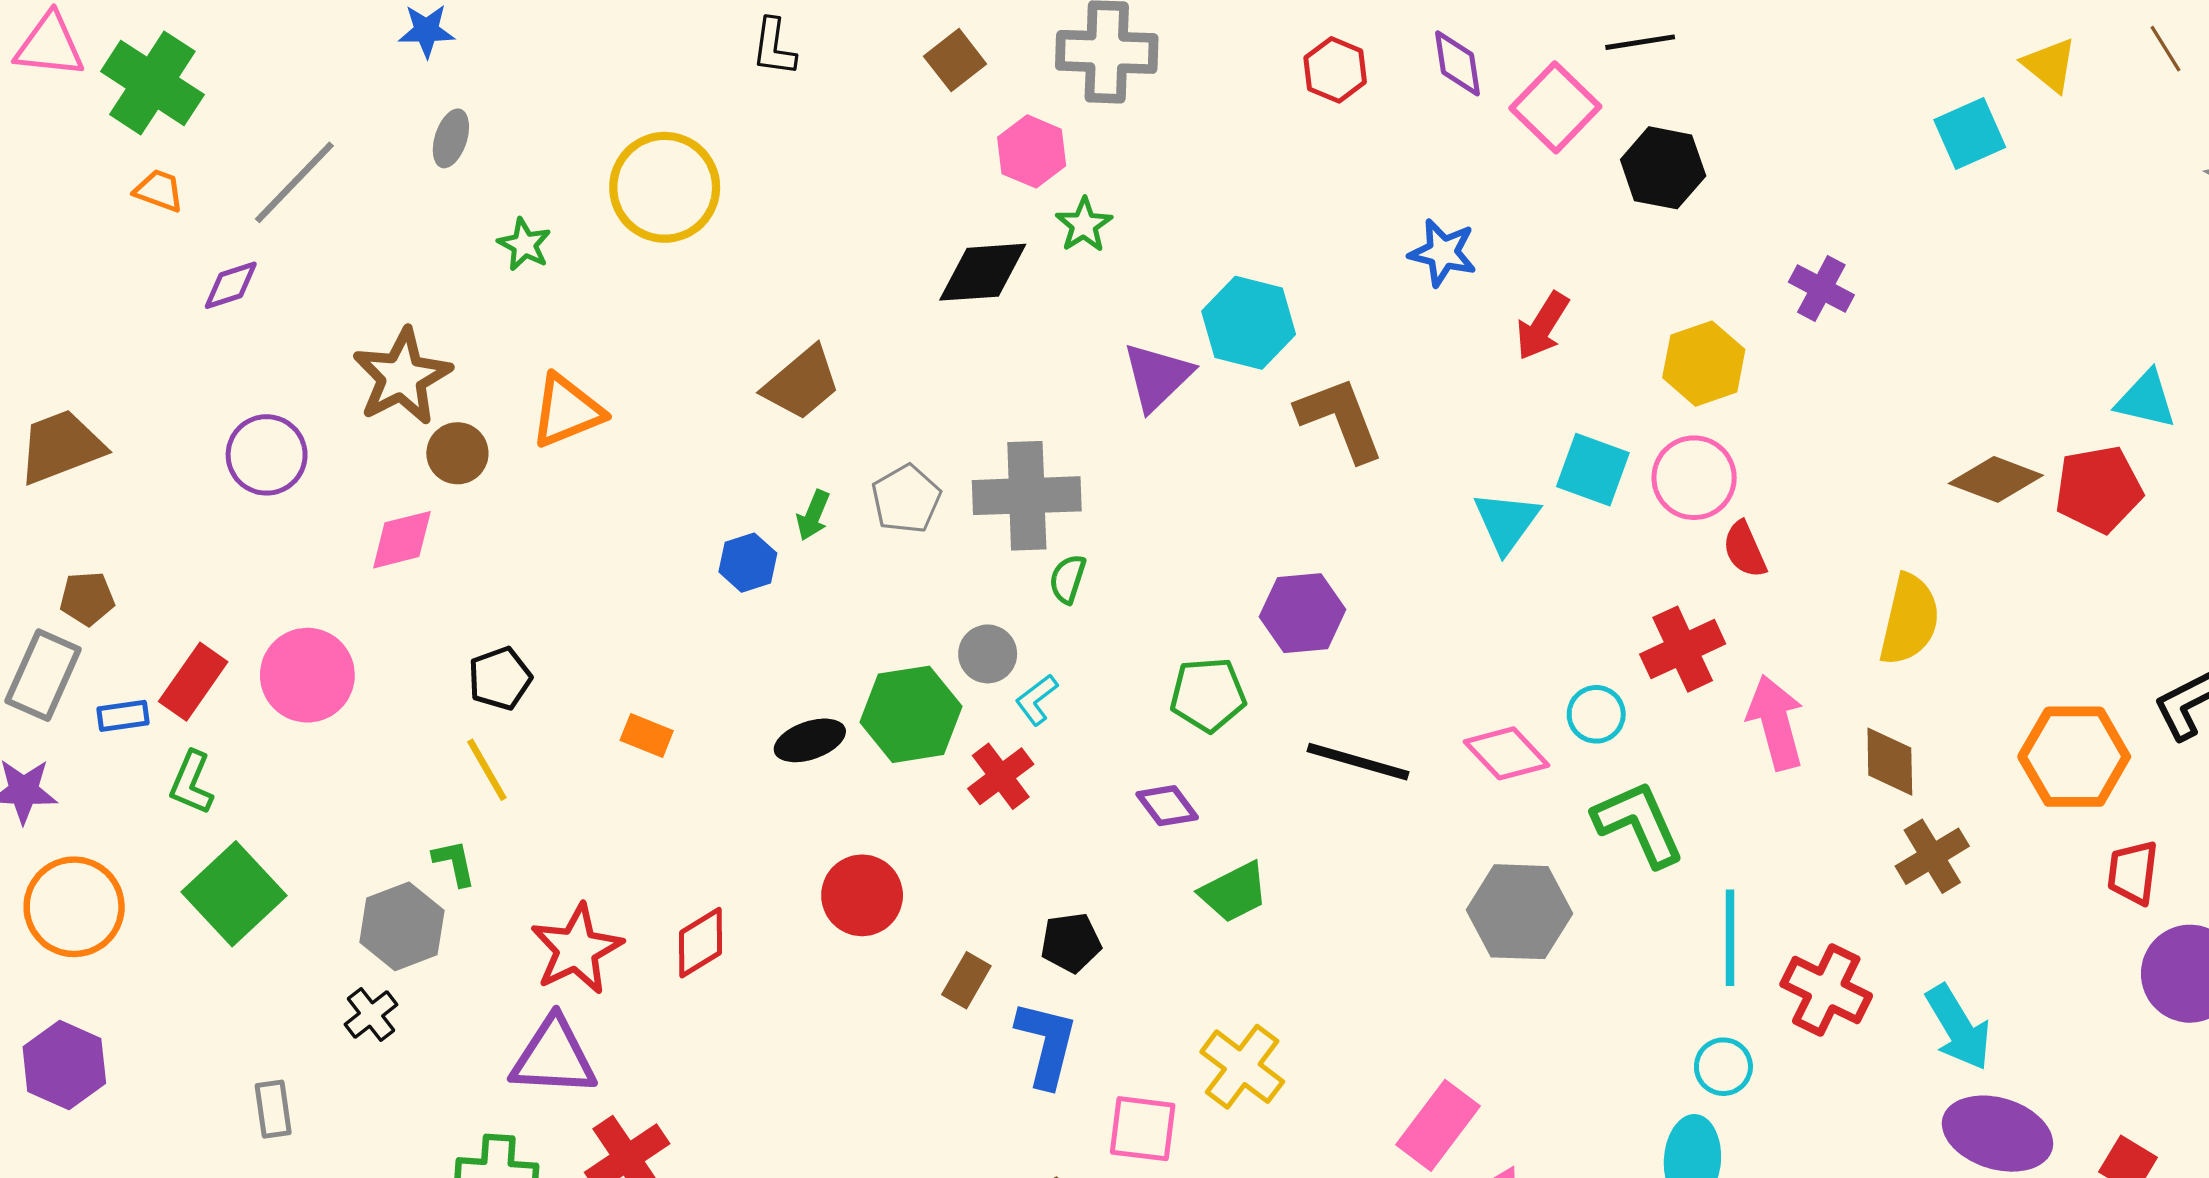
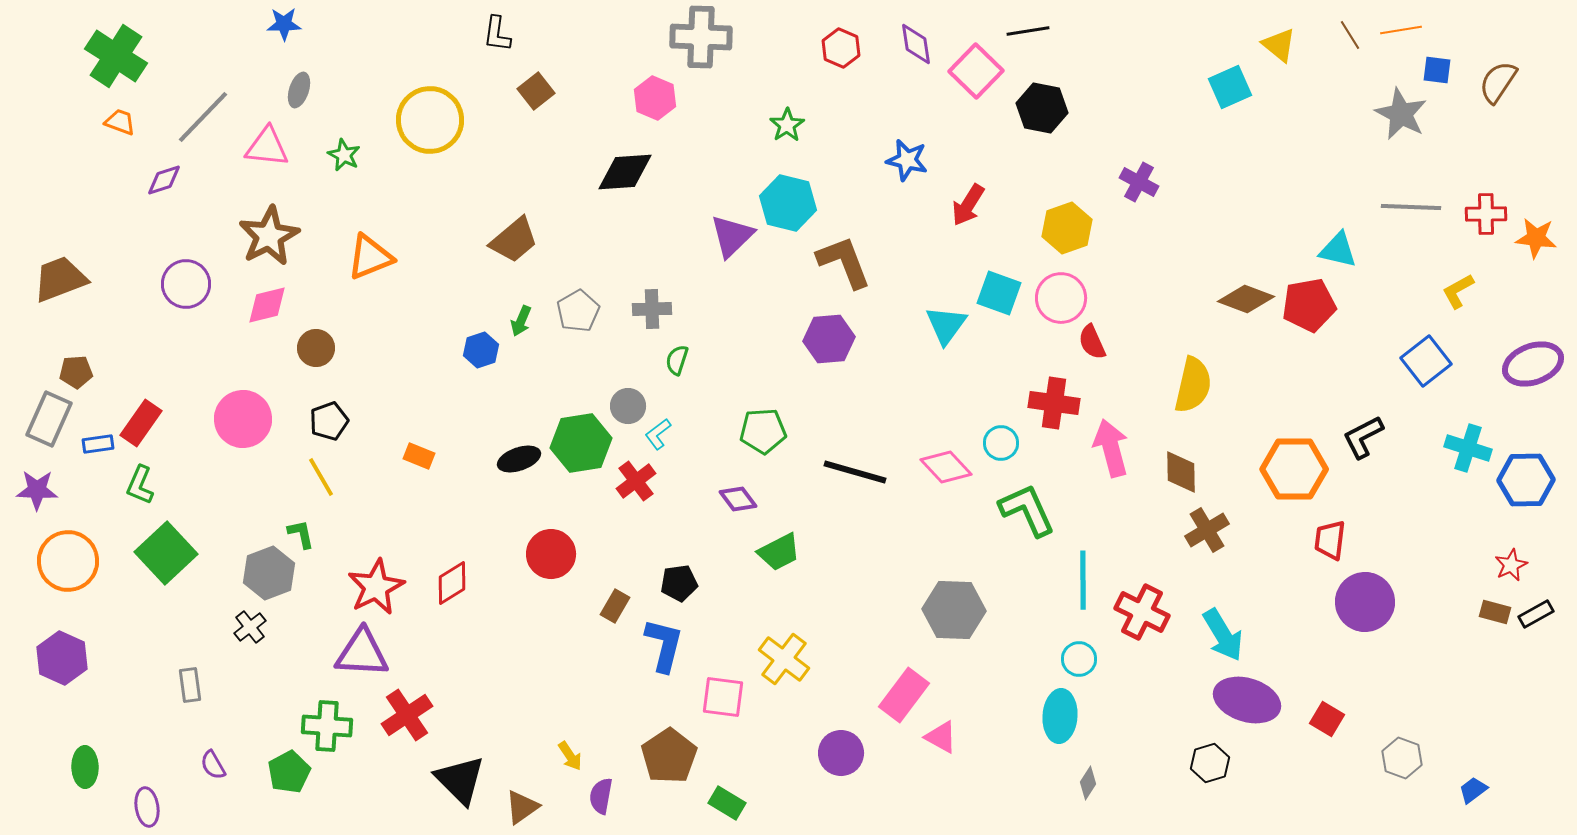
pink triangle: (50, 45) -> (267, 147), moved
brown square: (955, 60) -> (536, 91), moved
green star: (1084, 225) -> (787, 125), moved
brown circle: (457, 453) -> (316, 348), moved
gray cross: (1027, 496) -> (652, 309), size x0.6
pink diamond: (402, 540) -> (267, 305), moved
purple hexagon: (1303, 613) -> (829, 339), moved
red cross: (1683, 649) -> (1054, 403), turned 33
pink circle: (307, 675) -> (243, 419), moved
gray hexagon: (1519, 912) -> (954, 610), moved

